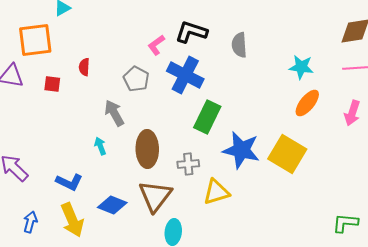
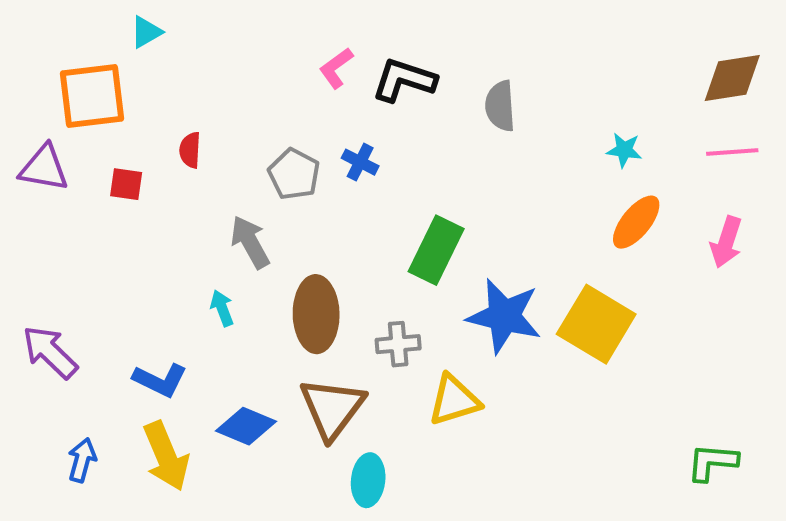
pink L-shape: (156, 45) -> (336, 68), moved
cyan star: (301, 67) -> (624, 150), size x0.7
blue cross: (185, 75) -> (360, 162), moved, size x0.5

